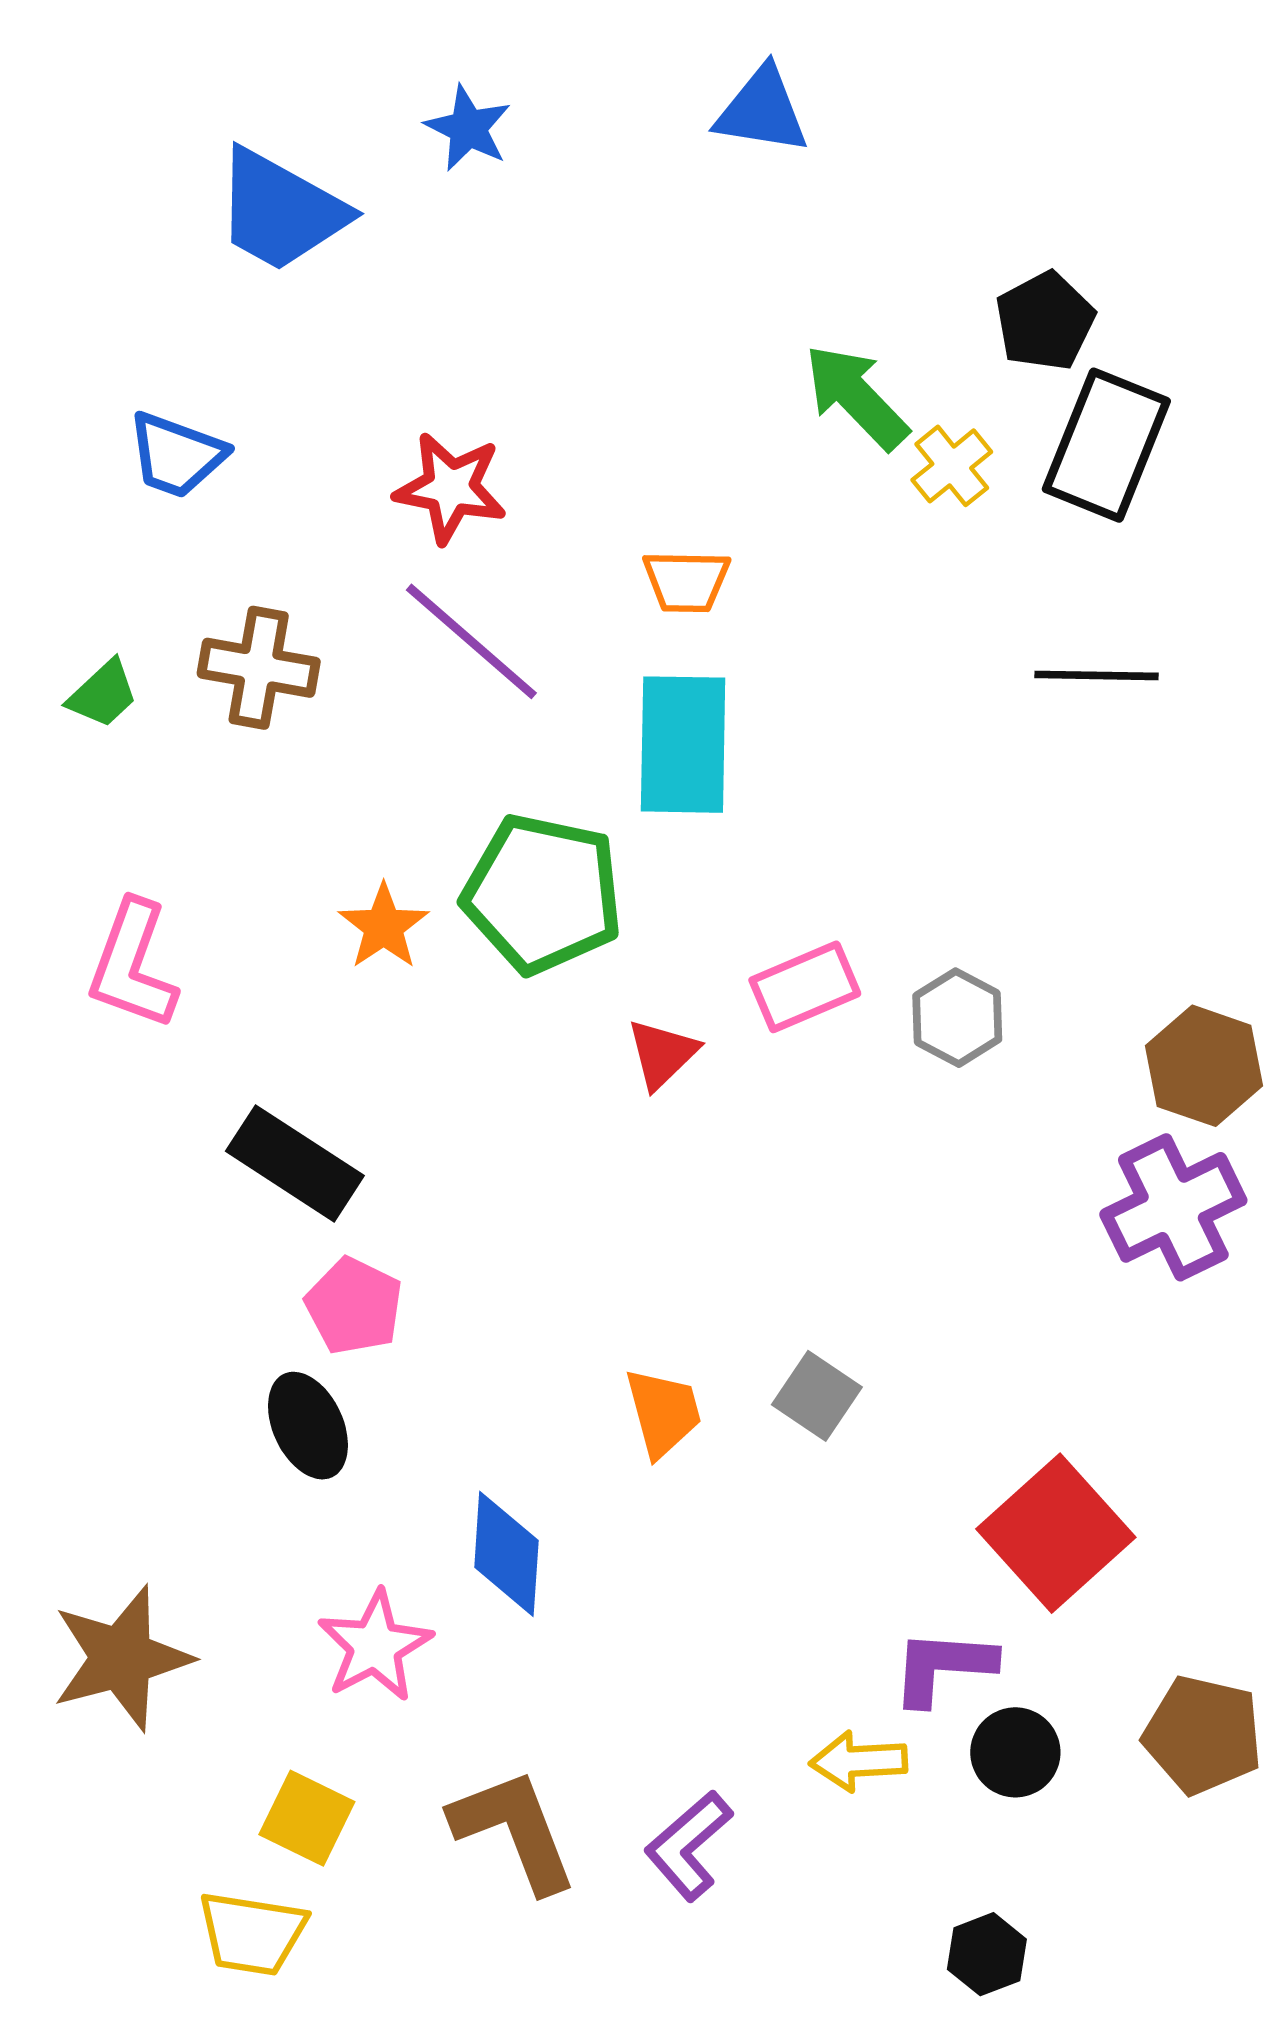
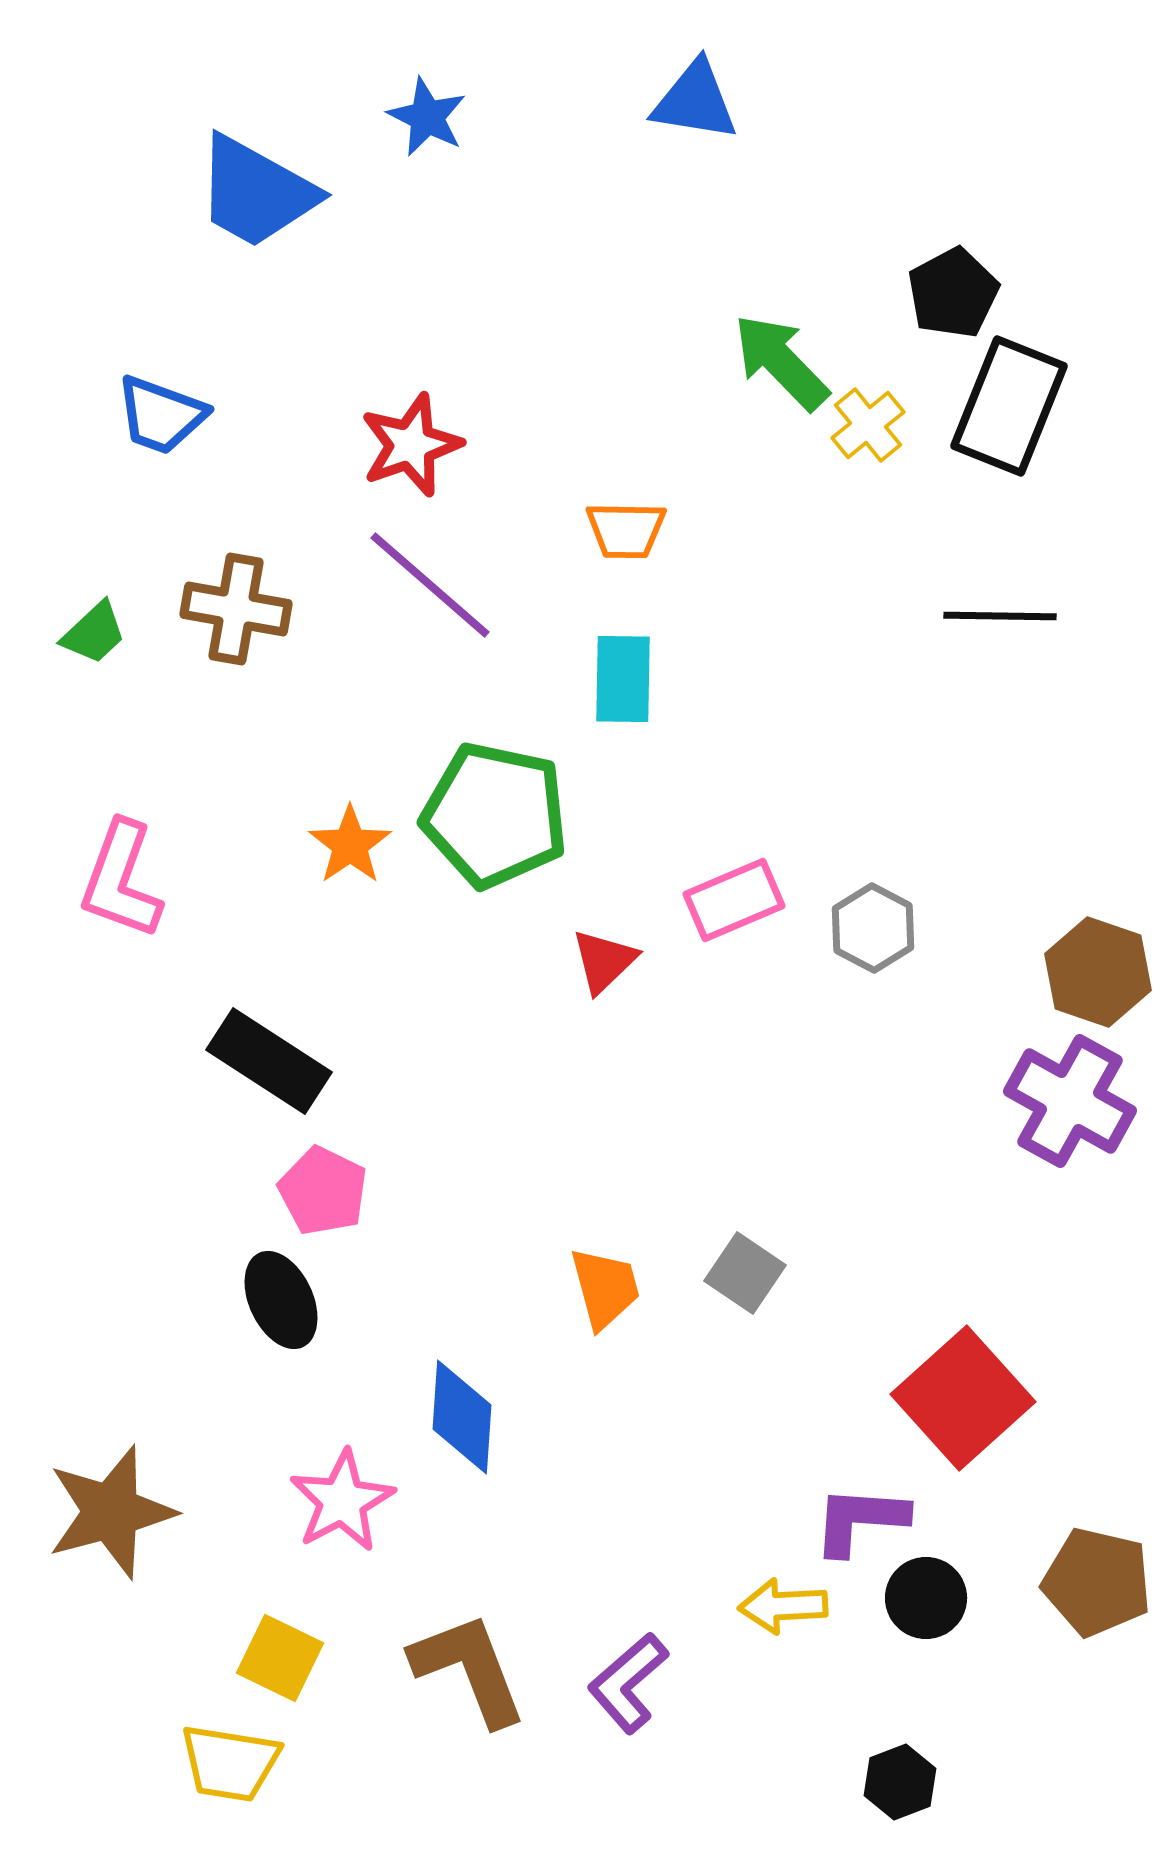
red star: (451, 488) -> (411, 445), turned -30
cyan rectangle: (683, 745) -> (623, 679), size x0.7
purple cross: (1173, 1207) -> (1070, 1101), turned -35

